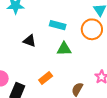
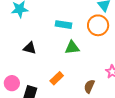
black triangle: (29, 41) -> (30, 48), moved

